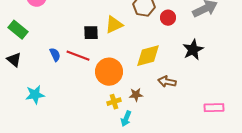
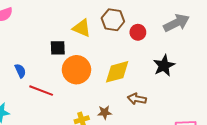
yellow triangle: (114, 25) -> (82, 28), moved, turned 48
red line: (78, 56) -> (41, 91), moved
orange circle: (109, 72) -> (76, 70), moved

